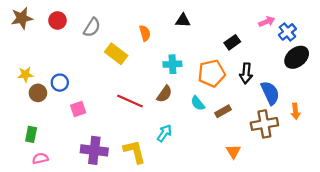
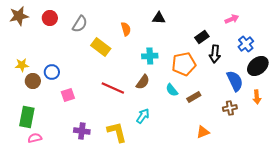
blue cross: (287, 32) -> (246, 44), moved
black ellipse: (297, 57) -> (258, 66), moved
black arrow: (246, 73) -> (215, 54), moved
brown cross: (264, 124) -> (230, 108), size x0.6
green rectangle: (31, 134) -> (27, 117), size x1.5
purple cross: (94, 150) -> (82, 131), size x0.7
orange triangle: (233, 152) -> (203, 132), turned 40

